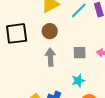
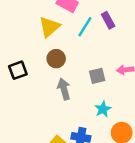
black square: (17, 33) -> (18, 70), size x0.7

